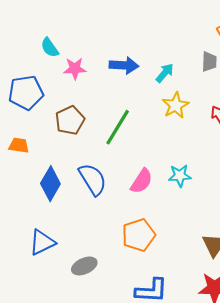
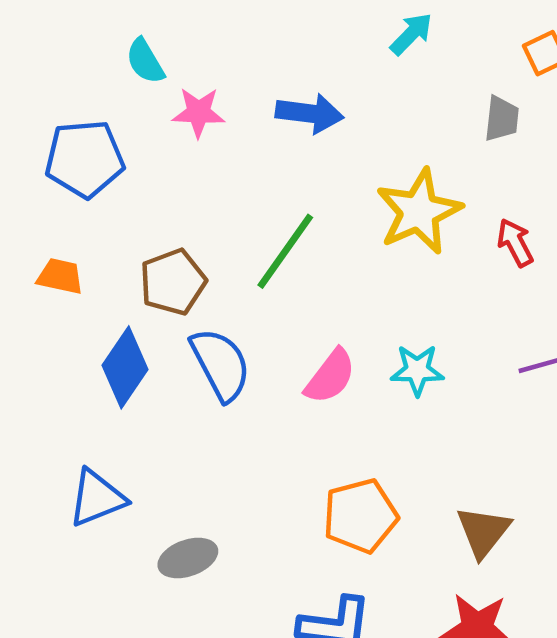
cyan arrow: (165, 73) -> (411, 34), moved
yellow star: (176, 105) -> (419, 212), size x1.4
brown pentagon: (70, 120) -> (173, 282), moved
orange pentagon: (139, 235) -> (360, 516), moved

